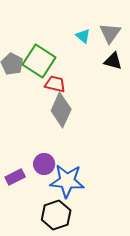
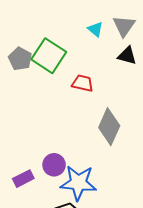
red trapezoid: (55, 84) -> (83, 83), moved
gray diamond: (61, 110) -> (109, 127), moved

